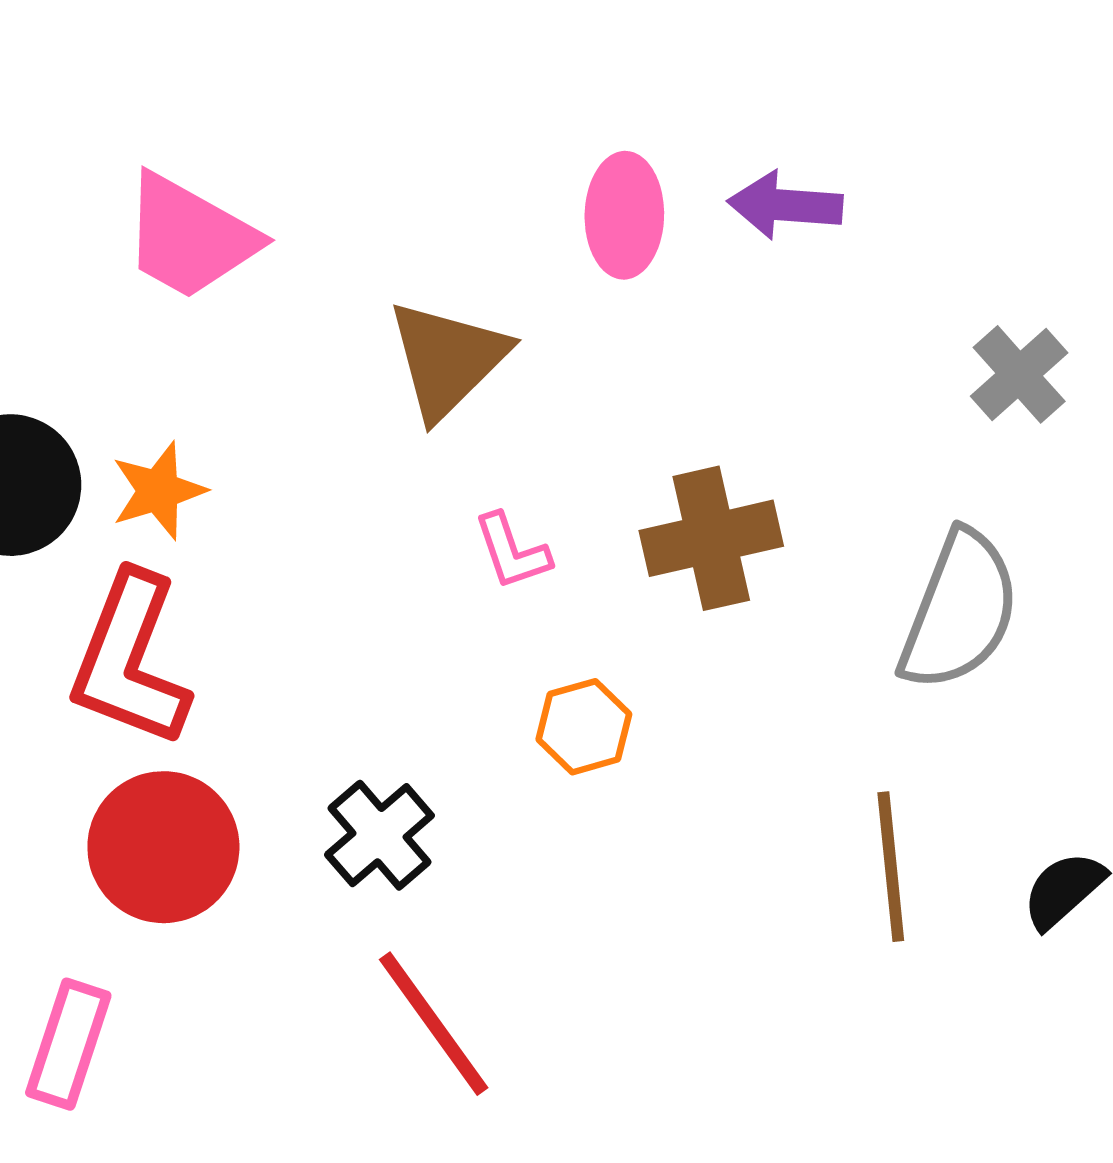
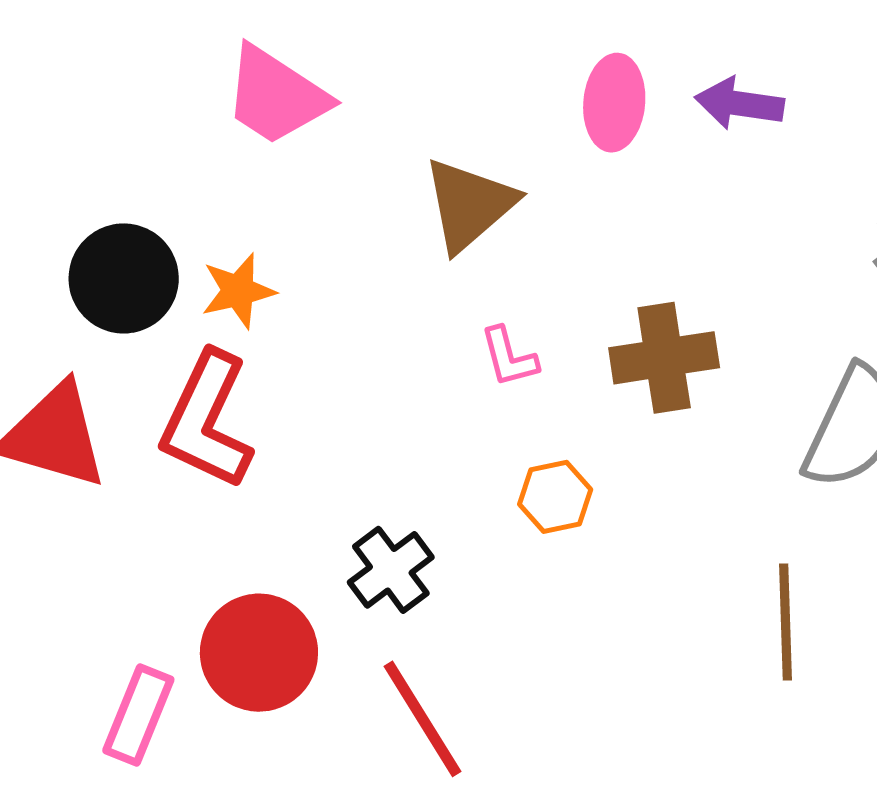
red circle: (163, 847) -> (259, 653), moved

